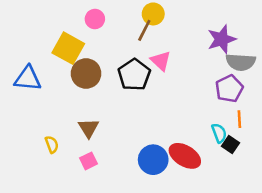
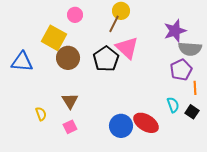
pink triangle: (161, 61) -> (127, 48), size x1.4
orange line: (239, 119) -> (195, 88), moved
black square: (230, 144) -> (192, 112), moved

